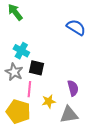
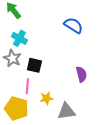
cyan cross: (21, 51) -> (19, 38), moved
gray star: (14, 72) -> (12, 58), moved
purple semicircle: (73, 88) -> (81, 74), moved

